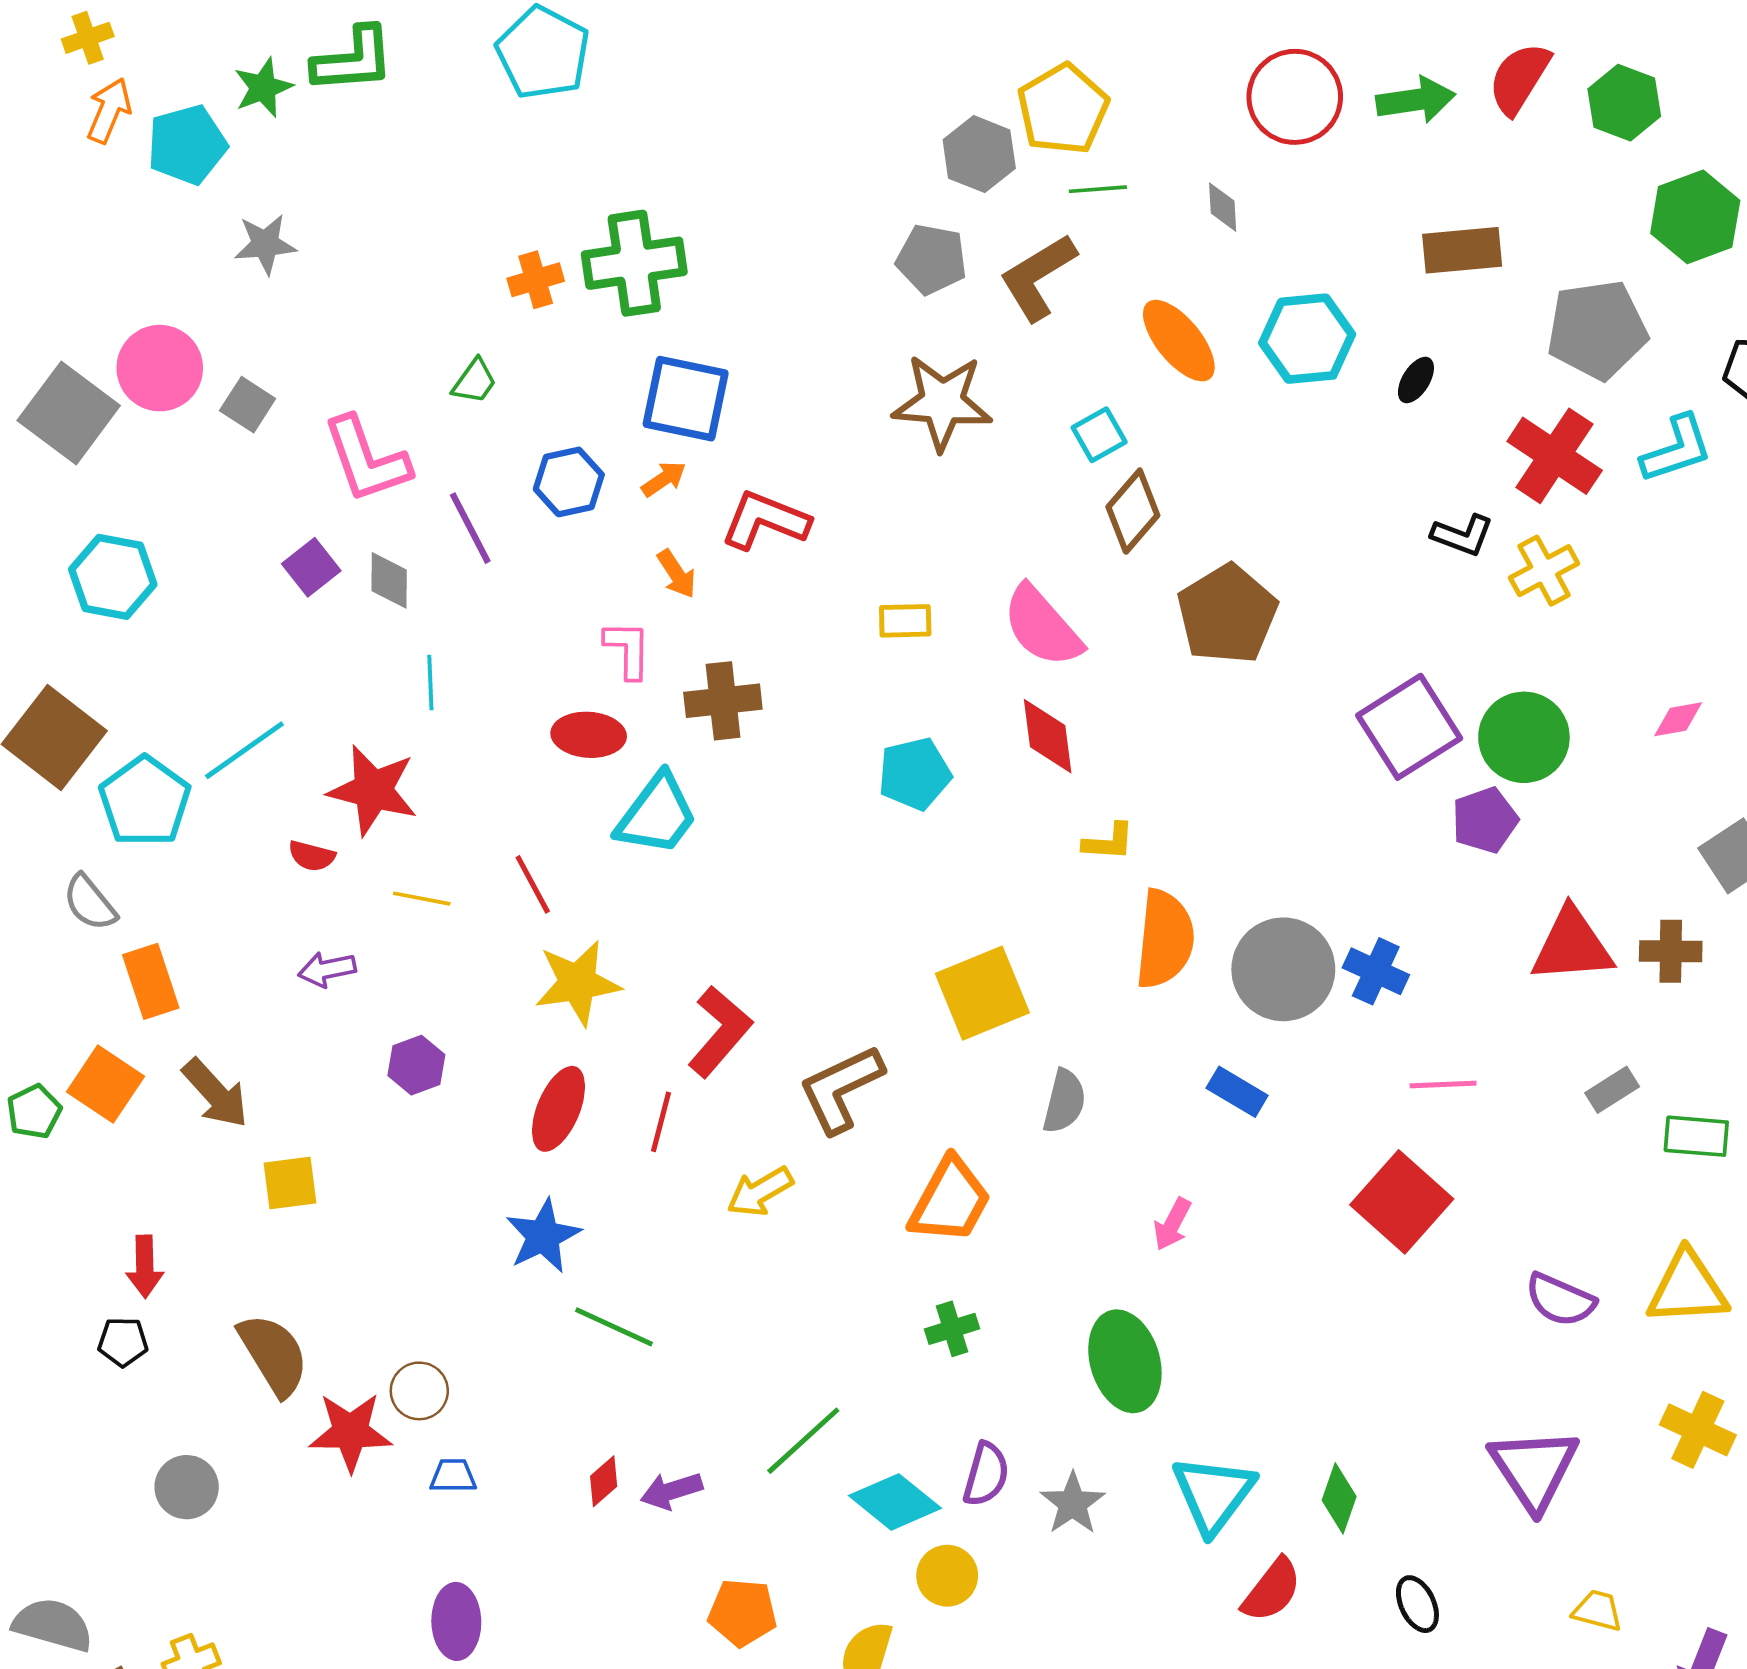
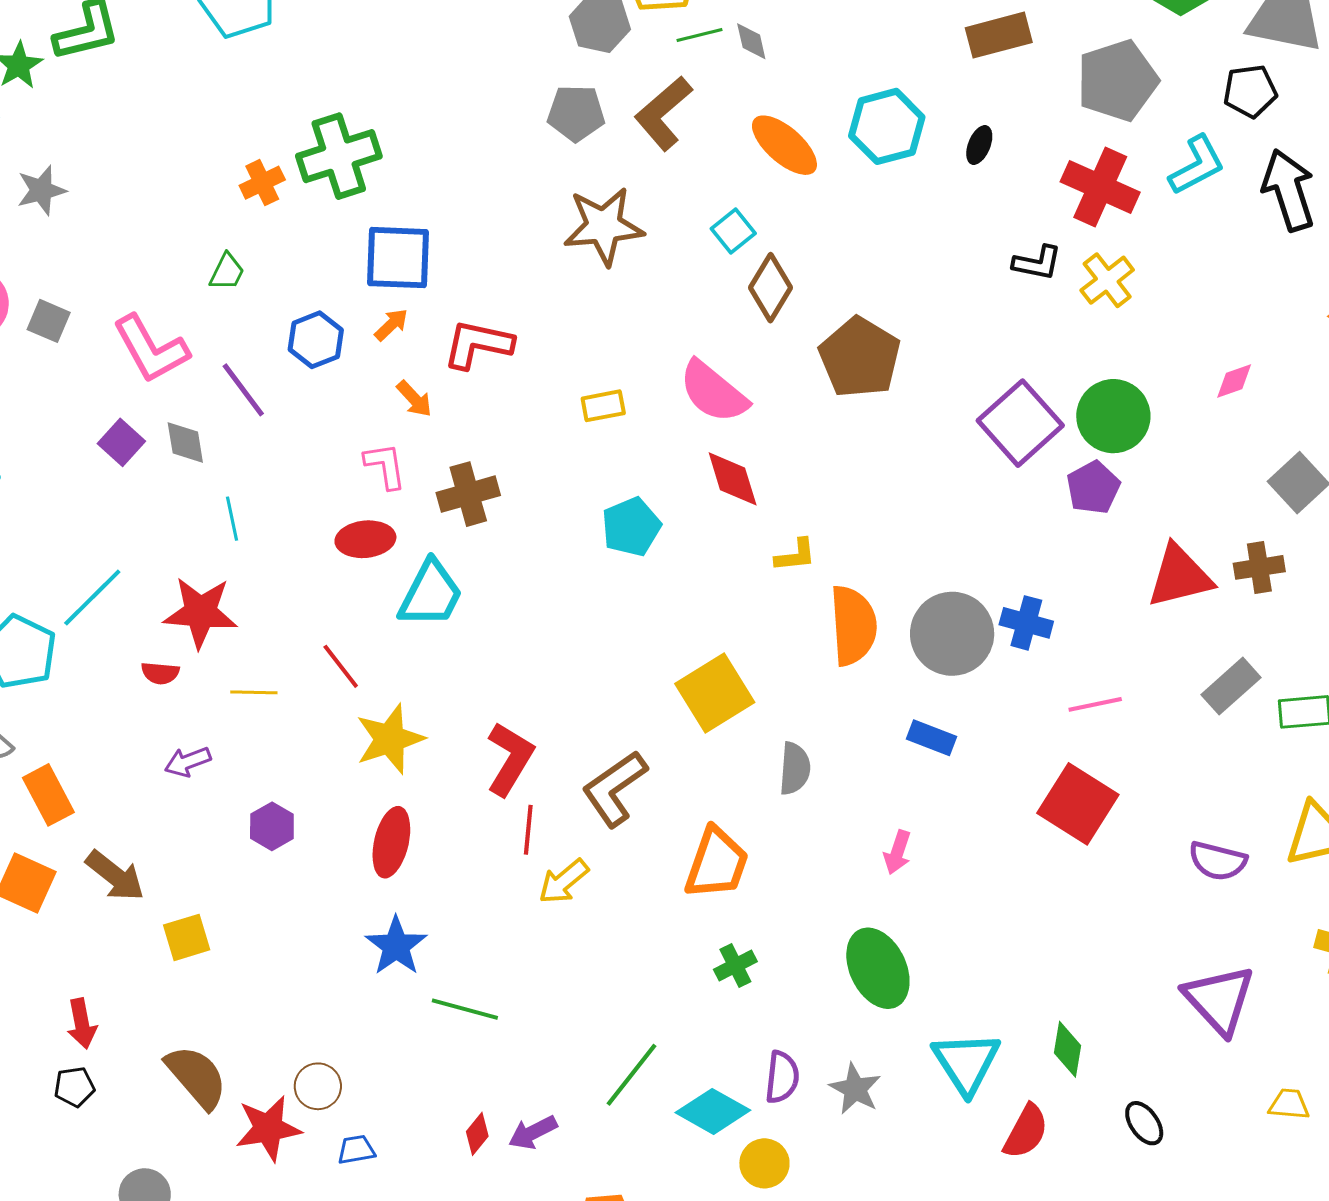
gray diamond: (1223, 207) -> (751, 41), moved
gray rectangle: (1612, 1090) -> (1231, 686), size x1.4
red line: (661, 1122) -> (528, 830), moved

